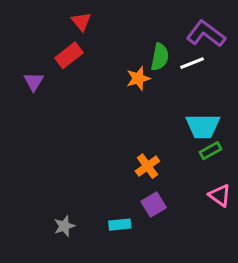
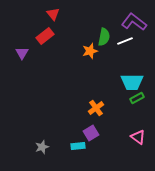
pink triangle: (220, 195) -> (138, 137), moved
purple square: (154, 205) -> (91, 133), moved

